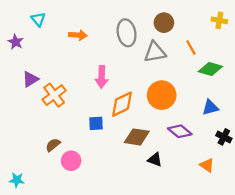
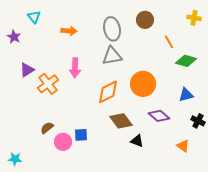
gray triangle: (155, 52) -> (112, 56), moved
pink arrow: (102, 77) -> (75, 68), moved
blue square: (96, 123) -> (81, 135), moved
brown diamond: (137, 137) -> (121, 121), turned 45

